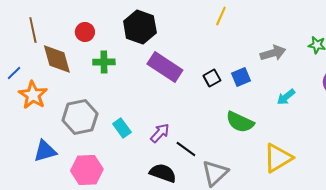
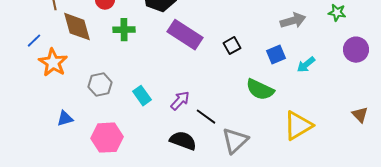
blue square: (241, 77) -> (276, 55), moved
gray hexagon: (80, 117) -> (100, 85), size x0.7
blue triangle: (45, 151) -> (65, 119), size x0.7

